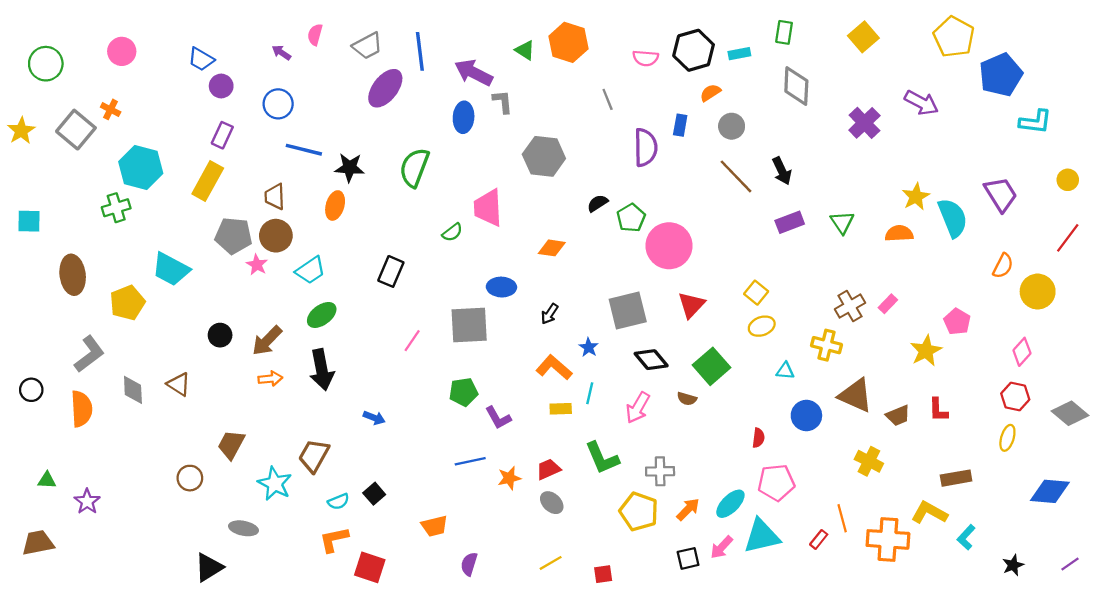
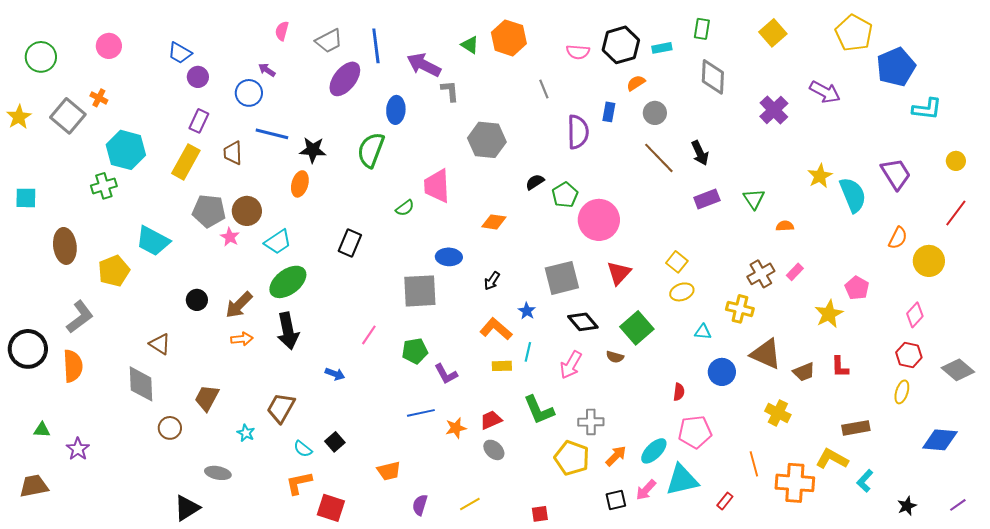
purple arrow: (281, 52) -> (267, 70), moved
blue ellipse: (464, 117) -> (396, 110), moved
brown trapezoid: (275, 197) -> (233, 153), moved
orange semicircle: (899, 233) -> (785, 226), moved, size x0.7
green ellipse: (322, 315) -> (288, 282), size x1.4
pink line: (412, 341) -> (369, 335), moved
black circle: (31, 390) -> (28, 349), size x1.8
gray diamond: (133, 390) -> (141, 384), moved, size x1.4
cyan star: (275, 484) -> (246, 433), size x0.6
cyan semicircle: (338, 501) -> (303, 449), turned 60
red rectangle: (819, 539) -> (725, 501), moved
yellow line: (551, 563) -> (470, 504), moved

